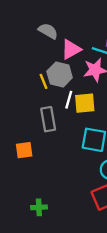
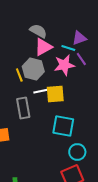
gray semicircle: (48, 31) -> (38, 31), moved
white line: (69, 100) -> (41, 91), turned 63

